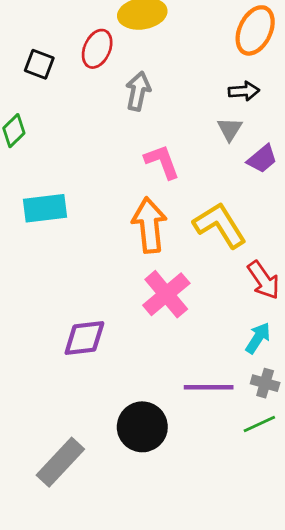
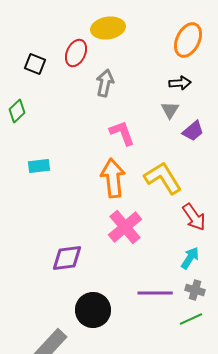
cyan rectangle: (45, 208) -> (39, 166), size x0.7
black circle: (142, 427) -> (93, 310), moved

